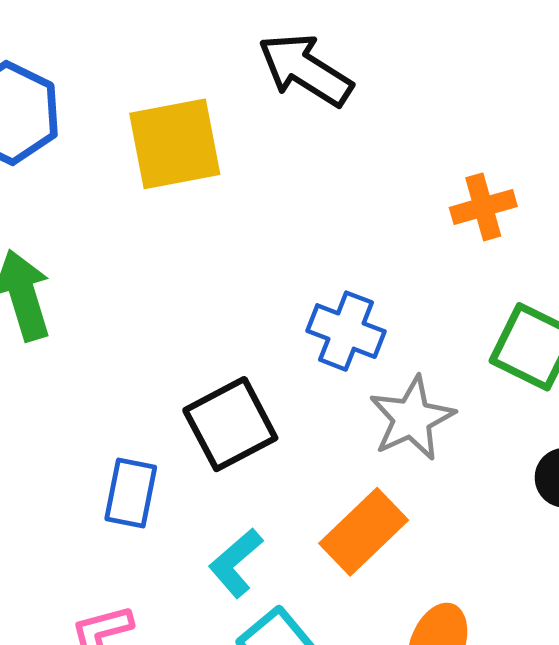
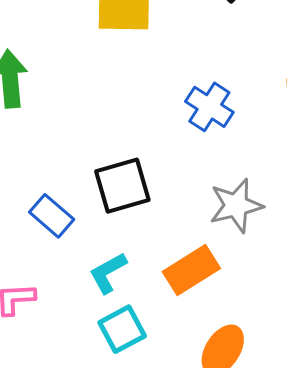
blue cross: (346, 331) -> (209, 107), moved
blue rectangle: (131, 493) -> (52, 216), turned -72

